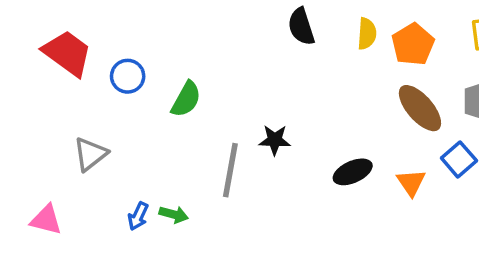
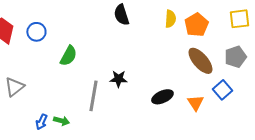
black semicircle: (301, 27) -> (121, 15), moved
blue circle: (128, 76) -> (36, 32), moved

